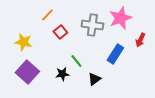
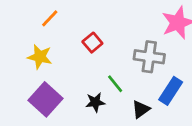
orange line: (47, 15) -> (50, 18), moved
gray cross: (92, 25) -> (149, 57), moved
blue rectangle: (115, 54) -> (171, 91), moved

